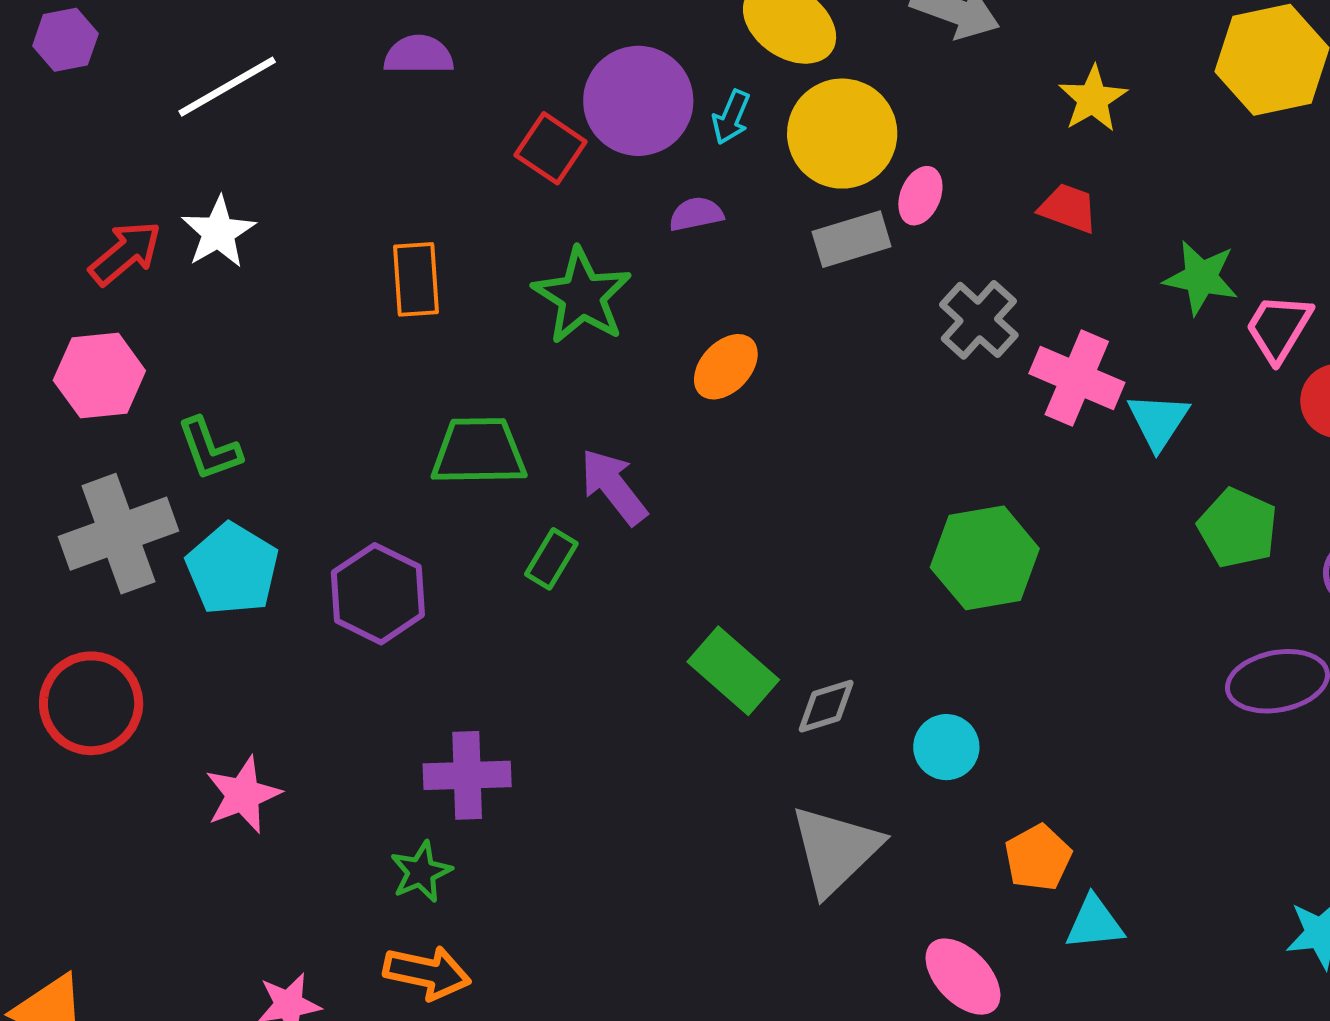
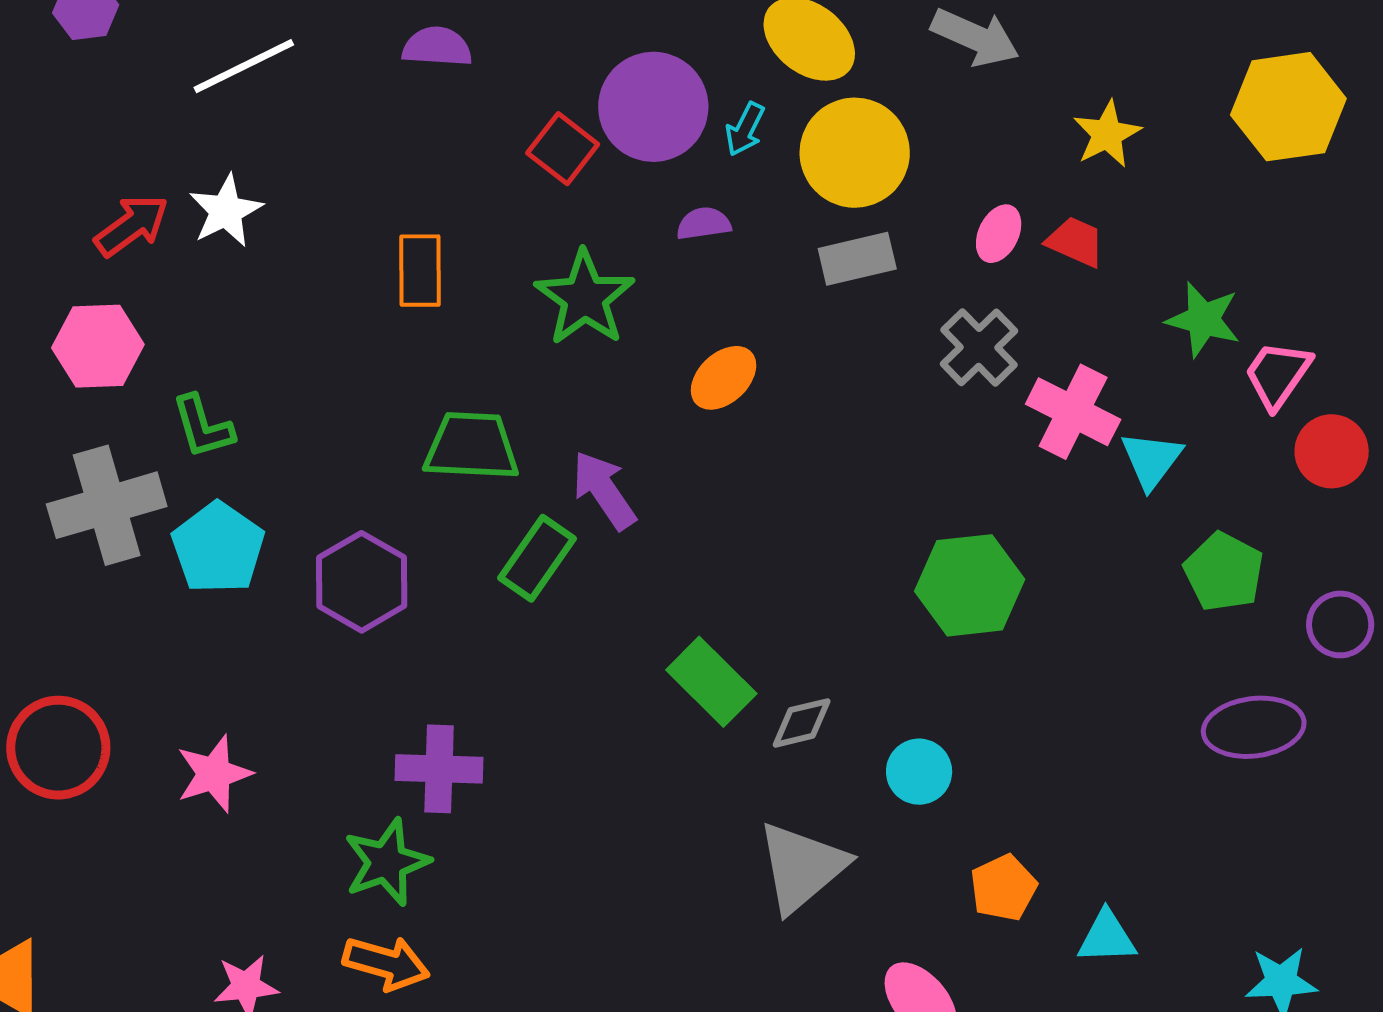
pink ellipse: (920, 196) -> (999, 234), moved
green rectangle: (551, 559) -> (537, 558), size x1.4
red circle: (91, 703) -> (58, 748), moved
green star: (421, 872) -> (387, 862), size x1.4
cyan triangle: (1094, 923) -> (1107, 937), moved

